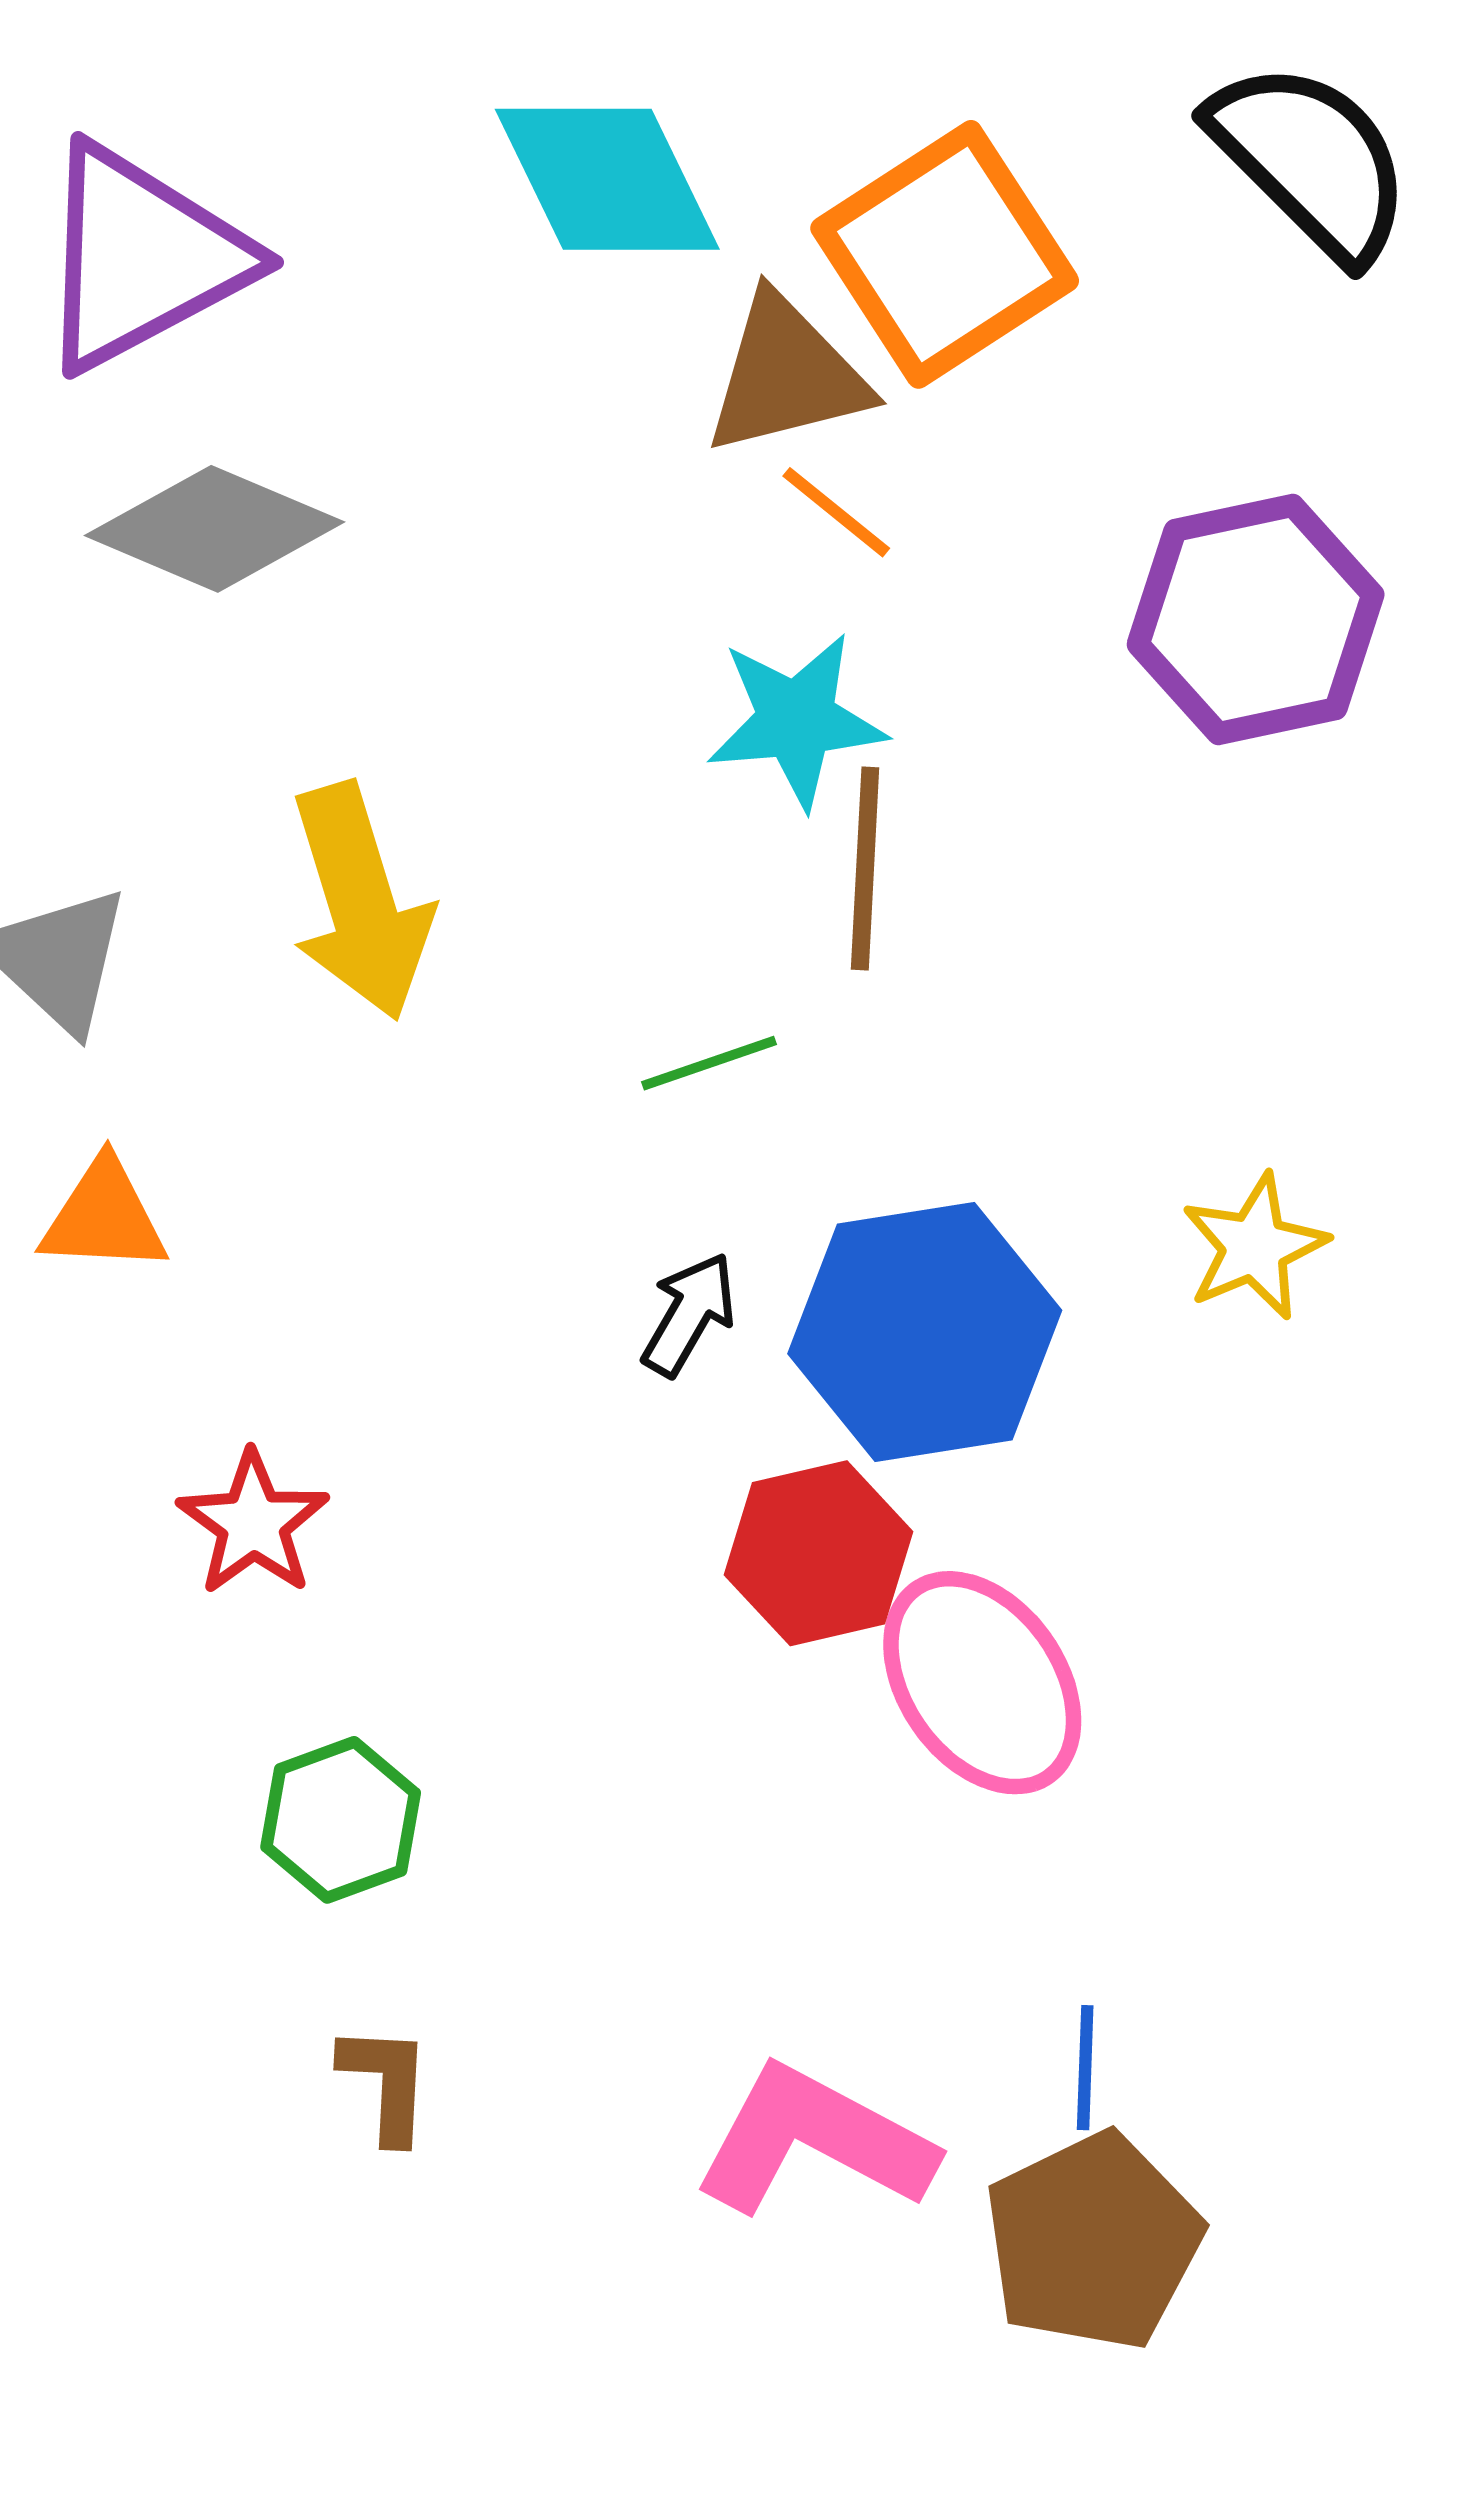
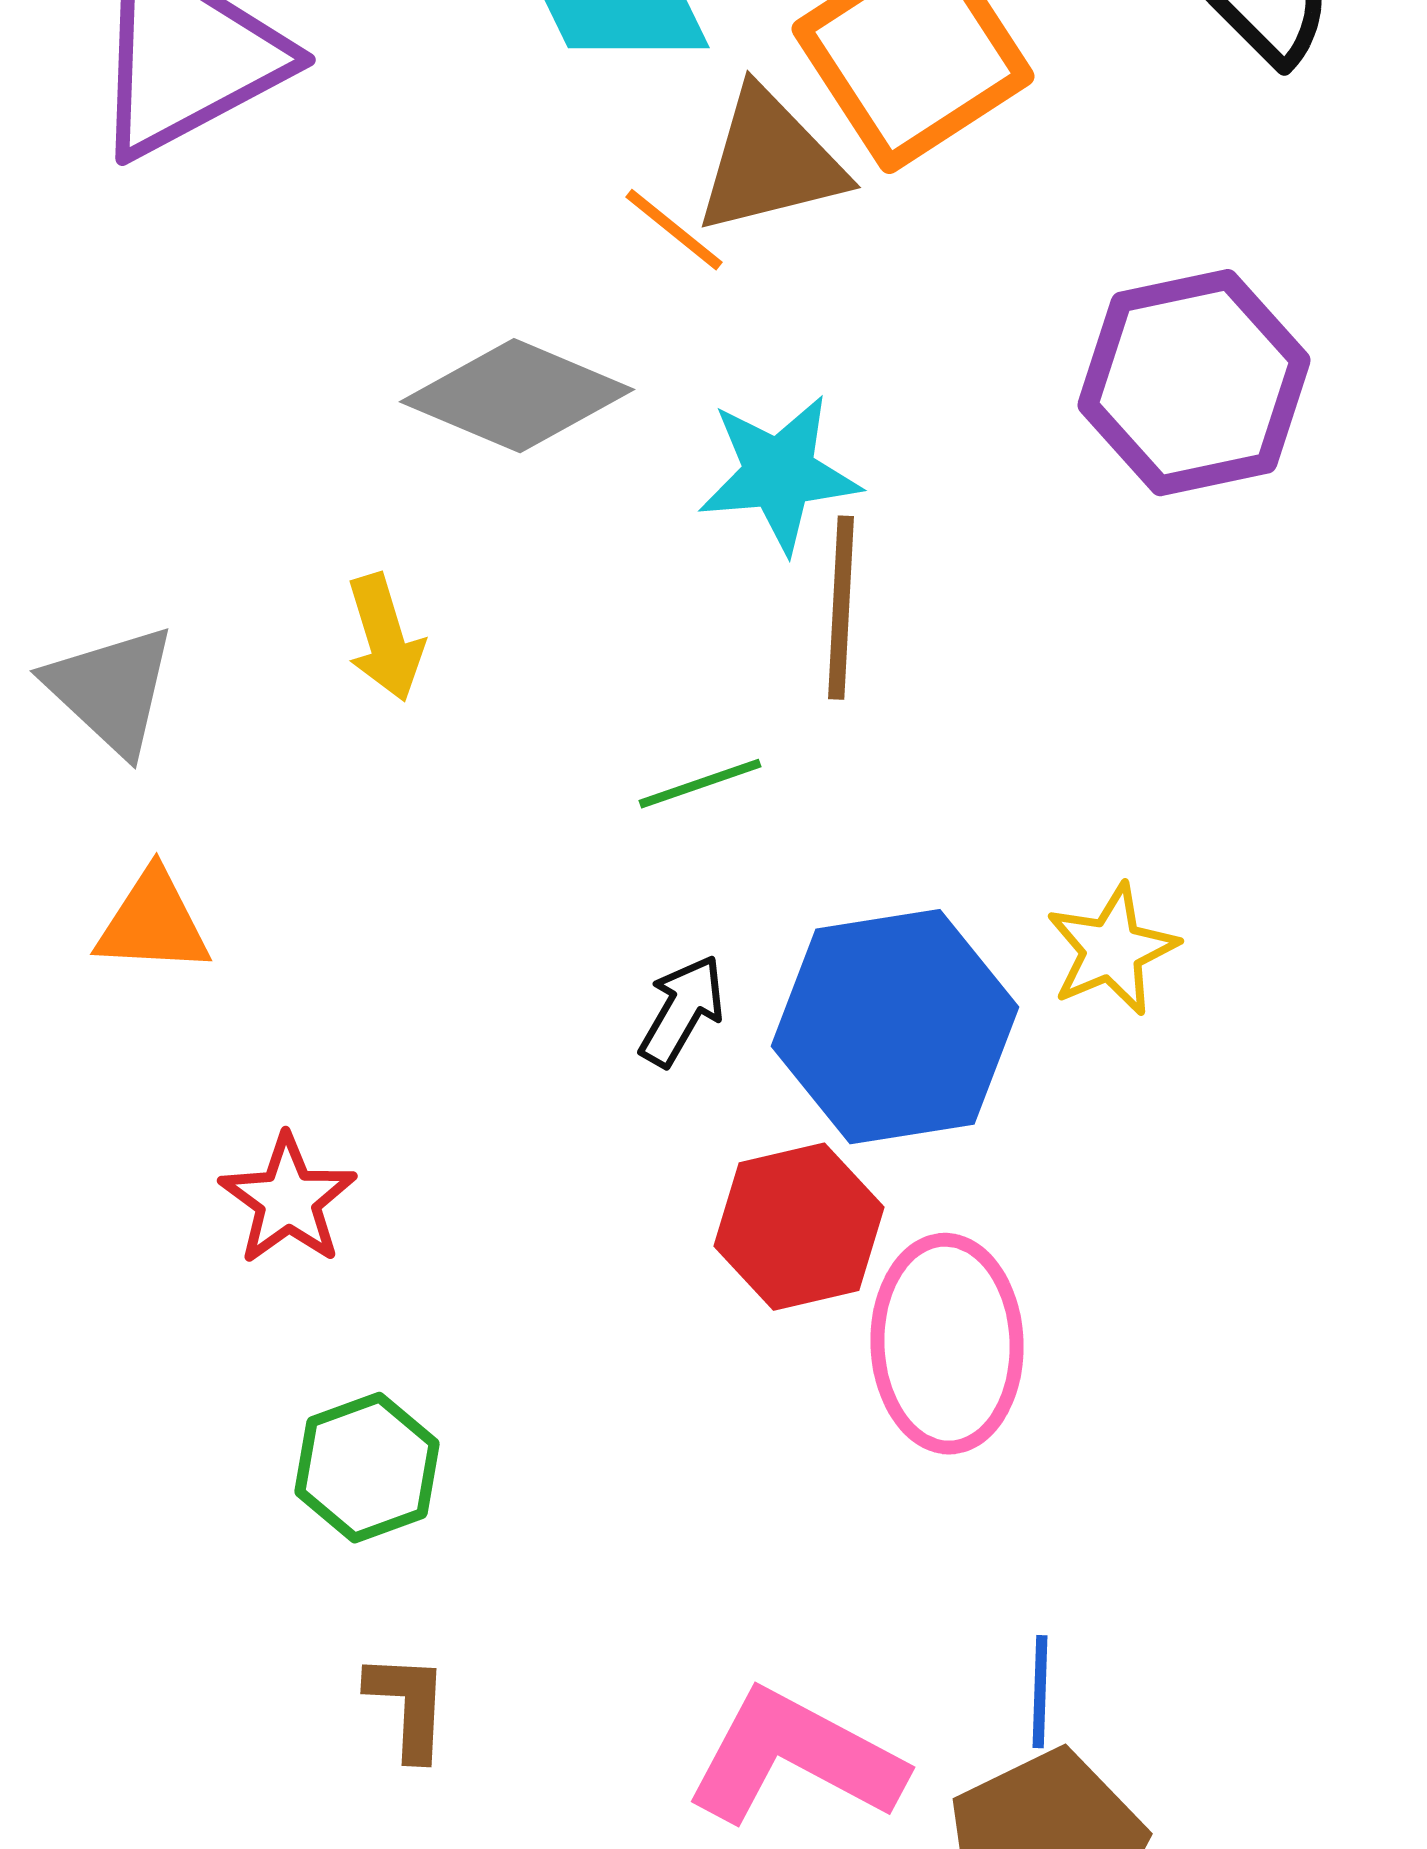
orange line: (836, 512) -> (674, 230), moved
gray diamond: (215, 529) -> (517, 396), moved
yellow arrow: (361, 902) -> (385, 638), size x0.6
yellow star: (1254, 1247) -> (1112, 950), moved
pink ellipse: (982, 1683) -> (947, 1344), turned 33

